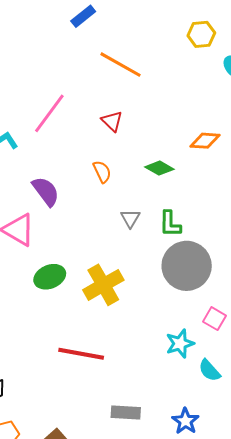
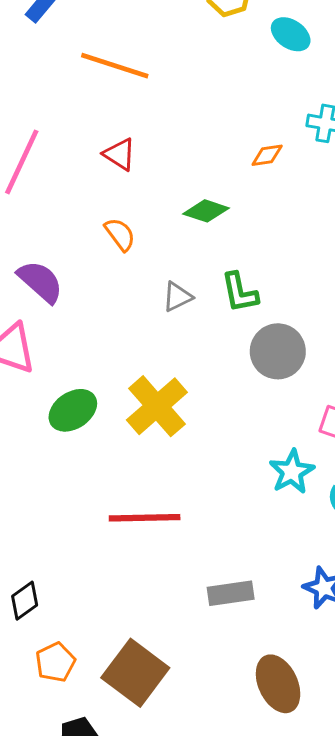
orange diamond: (205, 141) -> (267, 155), size x0.7
gray triangle: (130, 218) -> (177, 297), turned 45
gray circle: (187, 266) -> (278, 351), size x0.7

